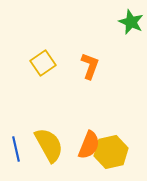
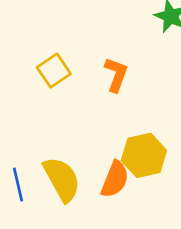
yellow hexagon: (111, 152) -> (144, 155), moved

